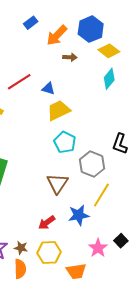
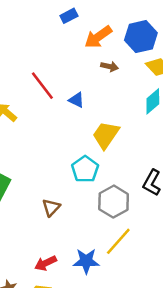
red line: (19, 82) -> (42, 86), turned 75
yellow trapezoid: (59, 110) -> (106, 135), moved, turned -40
brown triangle: (57, 183) -> (51, 208), moved, size x0.7

